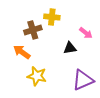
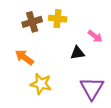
brown cross: (33, 30) -> (32, 22), moved
purple triangle: (83, 80) -> (92, 88), turned -35

